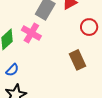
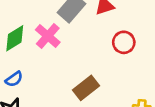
brown rectangle: (78, 60) -> (86, 88), moved, turned 66

